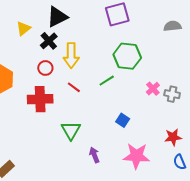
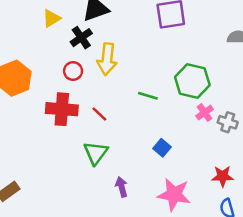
green hexagon: (127, 56) -> (192, 81), moved
green line: (107, 81) -> (148, 96), turned 42
red line: (74, 87) -> (99, 114), moved

